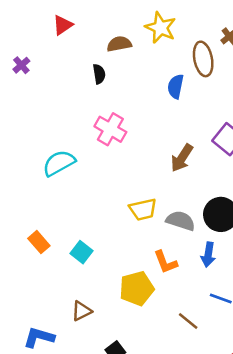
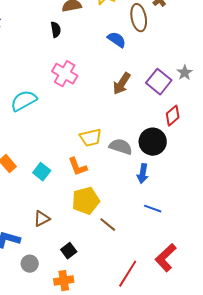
blue semicircle: (176, 87) -> (117, 40), turned 114
brown arrow: (182, 158) -> (122, 84), moved
orange L-shape: (166, 262) -> (78, 167), moved
brown line: (188, 321) -> (108, 225), moved

